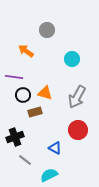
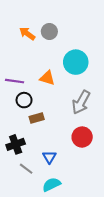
orange arrow: (26, 51) -> (27, 34), moved
cyan circle: (72, 59) -> (76, 62), size x1.5
orange triangle: (45, 93) -> (47, 78), moved
blue triangle: (55, 148) -> (49, 157), moved, turned 32

